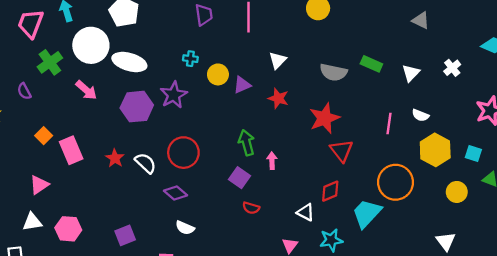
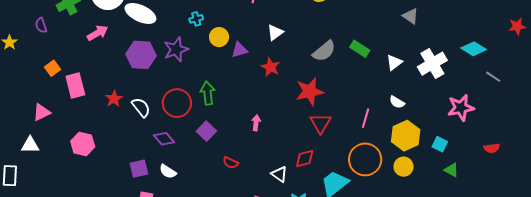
cyan cross: (190, 59) -> (196, 19), turned -32
white cross: (452, 68) -> (432, 64), size x1.8
gray semicircle: (333, 72) -> (324, 51), turned -60
pink arrow: (86, 90) -> (98, 33), turned -80
pink line: (389, 124) -> (366, 118), moved
green arrow: (246, 143) -> (208, 93), moved
purple square: (240, 178) -> (206, 131), moved
yellow circle: (457, 192) -> (404, 167), moved
pink hexagon: (68, 229) -> (83, 144), moved
purple square: (125, 235) -> (139, 169), moved

